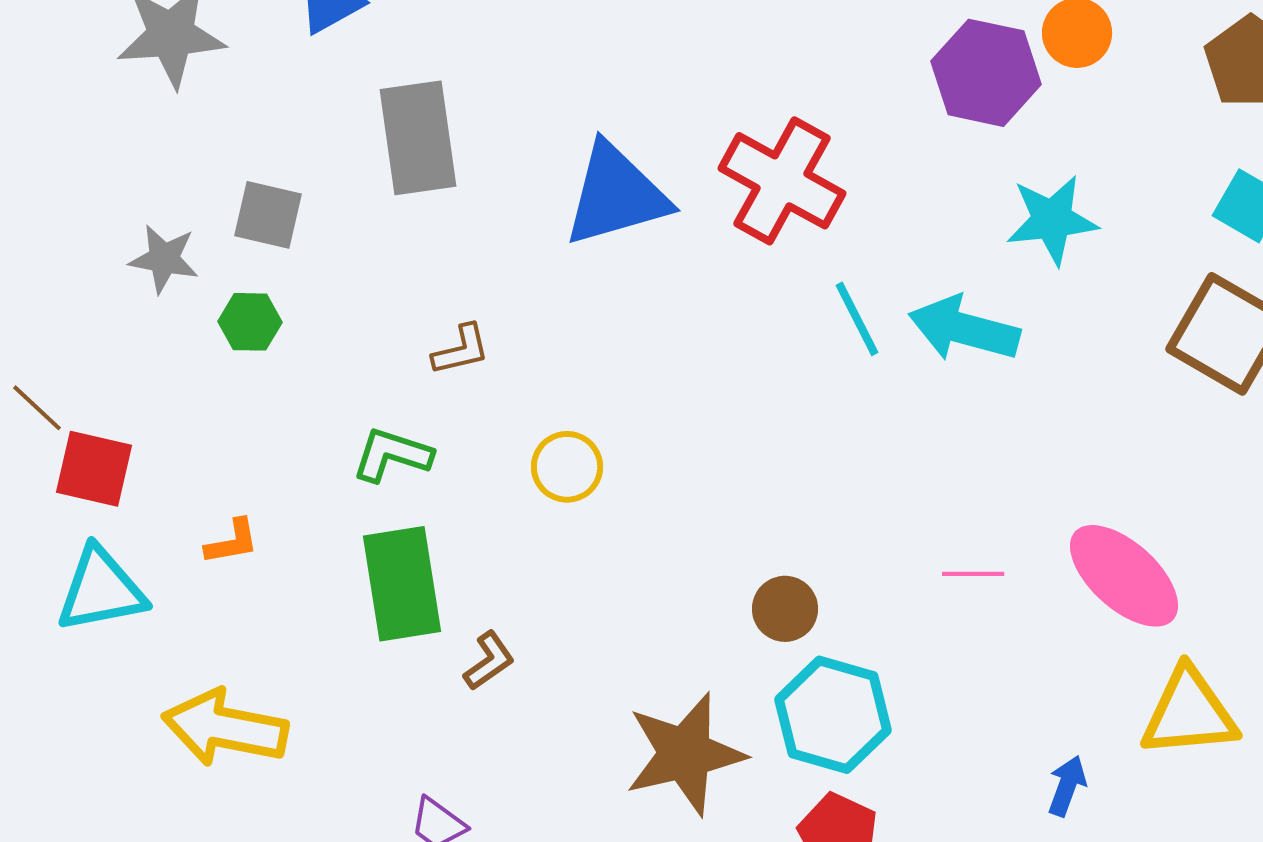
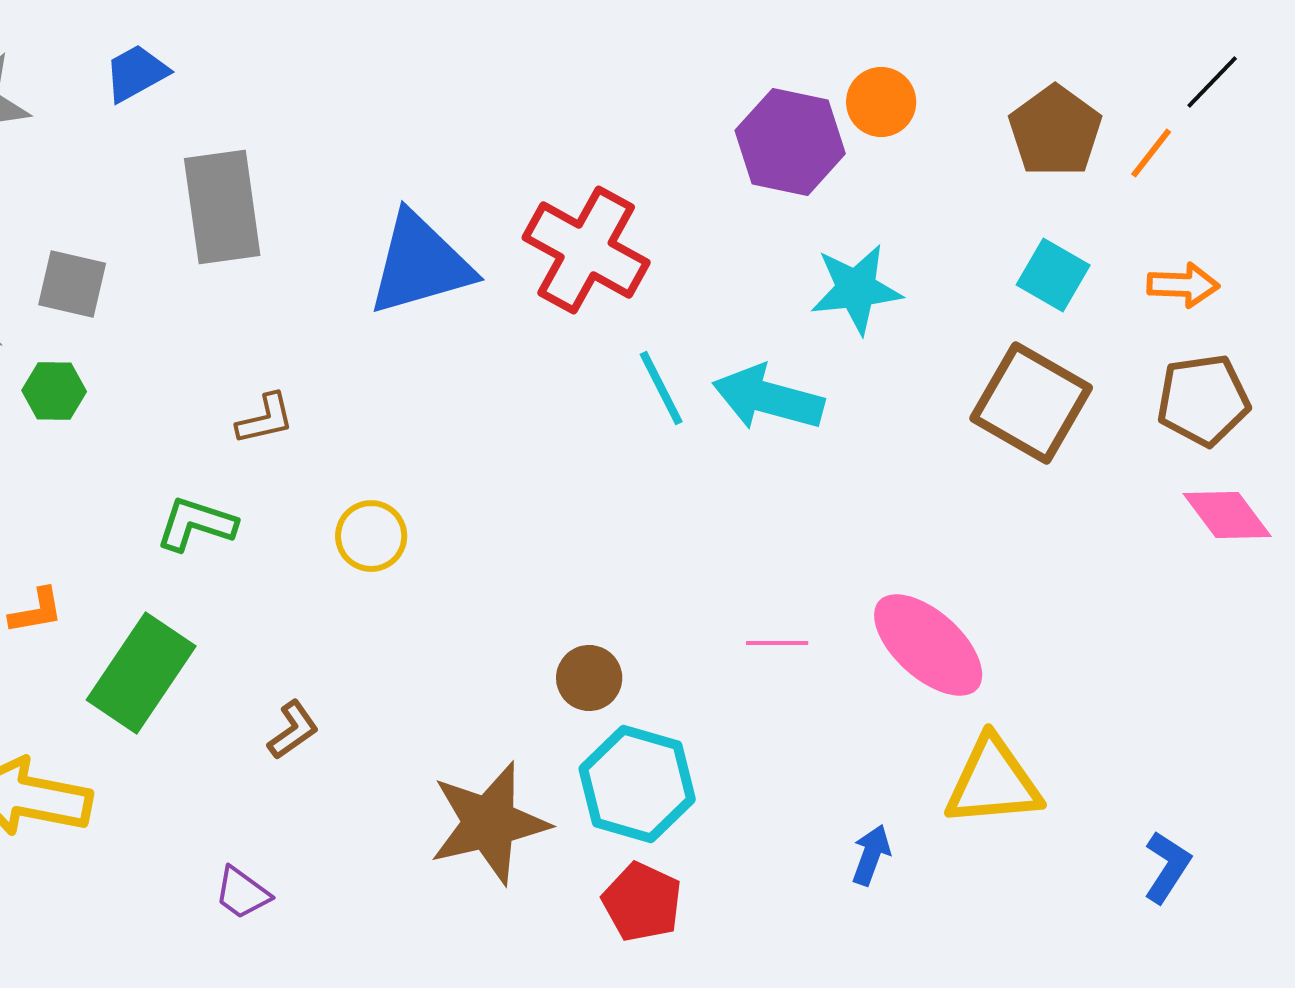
green rectangle: (402, 584) -> (141, 673), moved, turned 43

